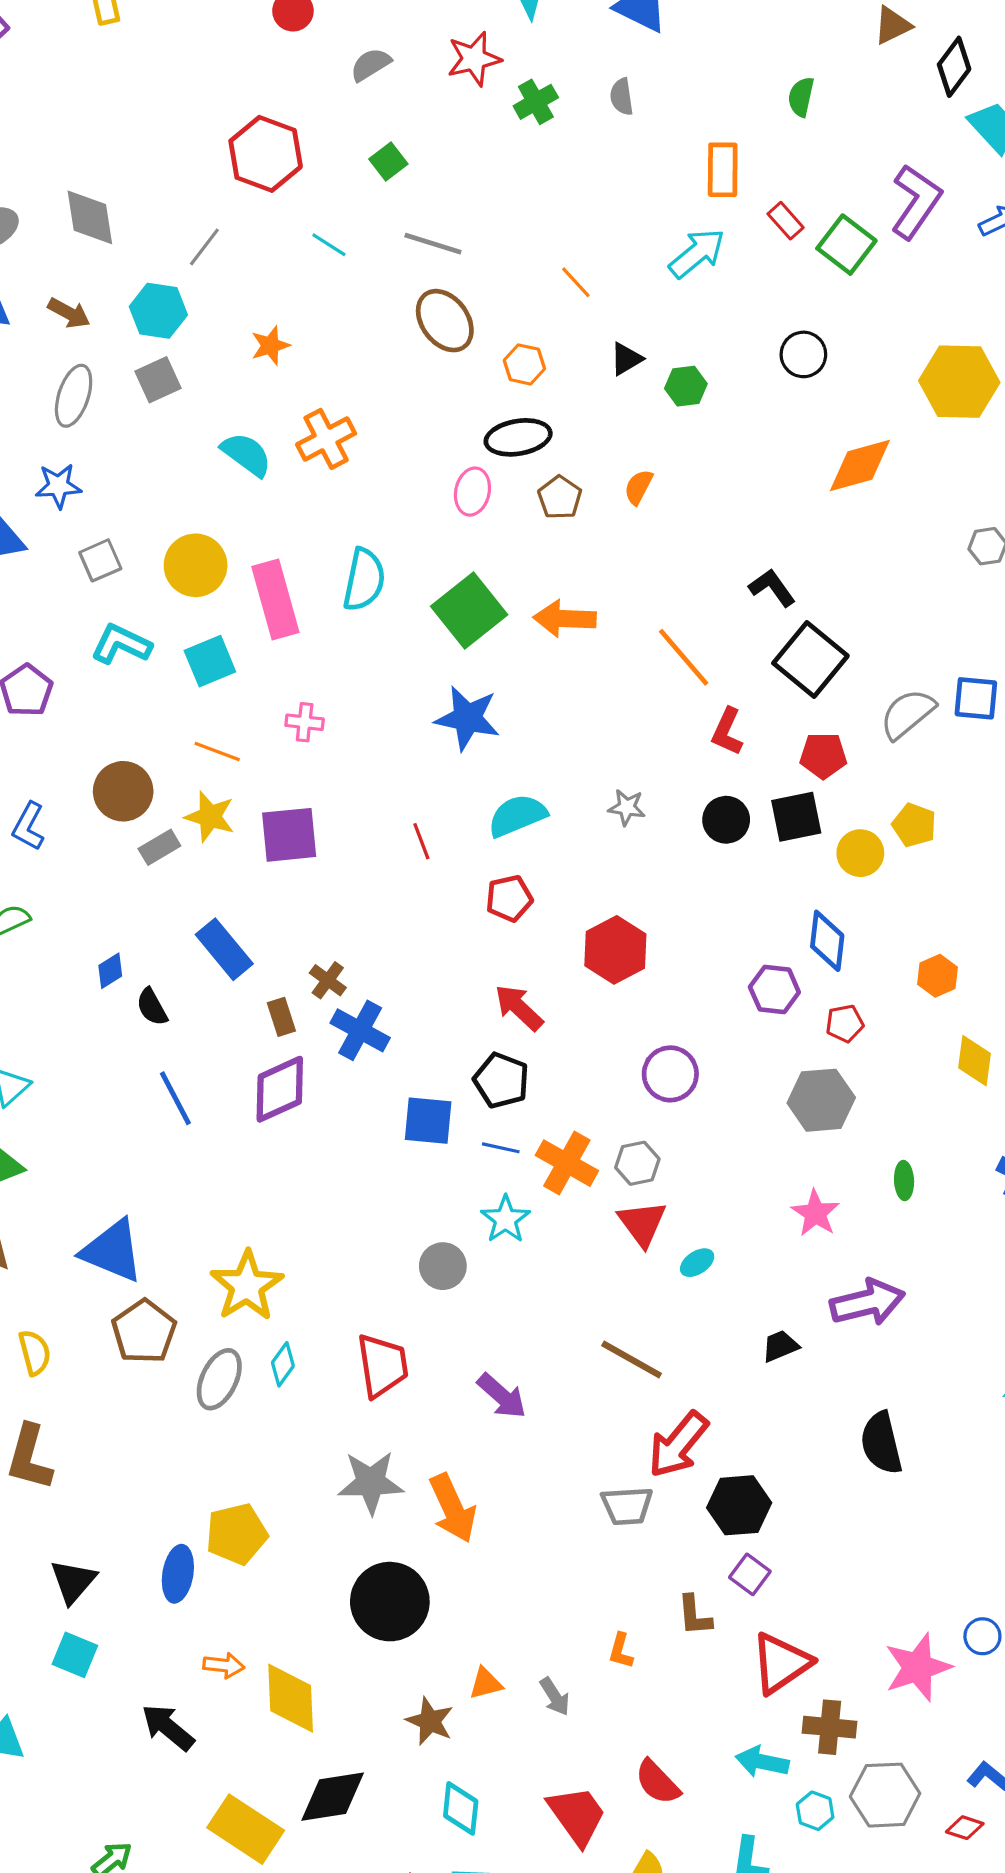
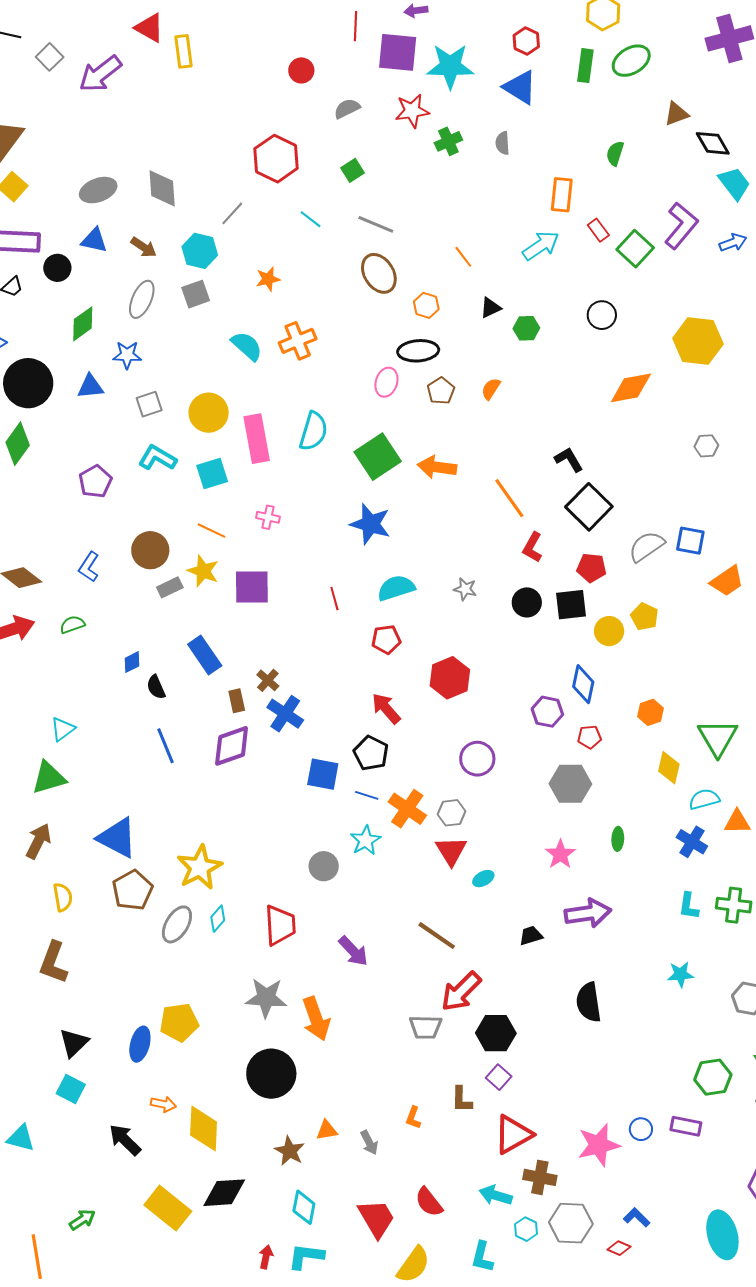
black diamond: (954, 67) -> (713, 143), turned -72

